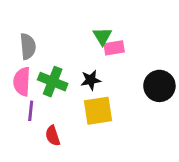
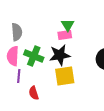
pink rectangle: (114, 48) -> (65, 35), moved
black star: (91, 80) -> (60, 55), size x1.5

